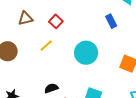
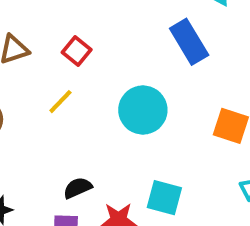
blue rectangle: (111, 21) -> (189, 42), size x1.5

